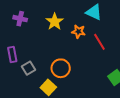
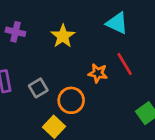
orange star: (79, 32) -> (98, 73), moved
gray square: (29, 68) -> (38, 88), moved

